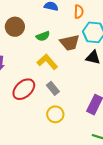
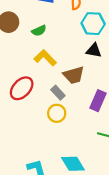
brown trapezoid: (70, 43) -> (74, 75), moved
gray rectangle: (53, 88) -> (58, 93), moved

